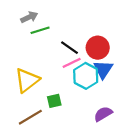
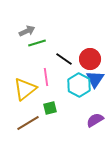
pink line: (72, 63) -> (46, 77), moved, turned -72

